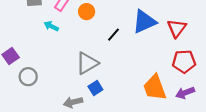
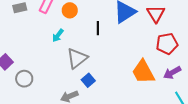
cyan arrow: (51, 26) -> (58, 35), moved, turned -72
black line: (113, 35) -> (98, 28), turned -32

